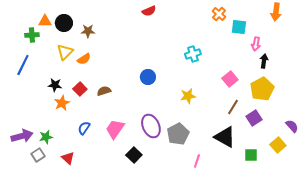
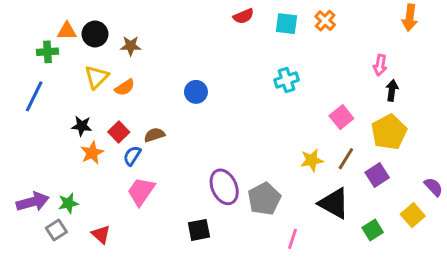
red semicircle: (149, 11) -> (243, 16), moved
cyan square: (239, 27) -> (287, 24), moved
blue circle: (148, 77) -> (196, 92), moved
yellow star: (188, 96) -> (312, 160), moved
blue semicircle: (84, 128) -> (132, 156), moved
pink trapezoid: (115, 129) -> (141, 191), moved
black square: (134, 155) -> (199, 230), turned 35
green square: (251, 155) -> (373, 230), turned -32

